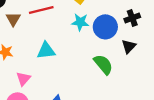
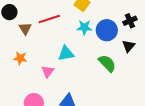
cyan triangle: (46, 51) -> (66, 54), moved
pink triangle: (23, 79) -> (48, 71), moved

